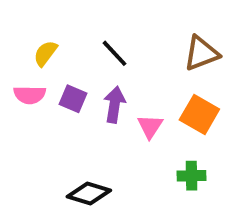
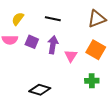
black line: (115, 53) -> (53, 19), turned -35

